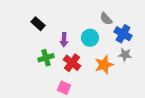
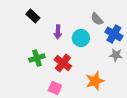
black rectangle: (38, 24) -> (33, 16), moved
purple arrow: (64, 40) -> (58, 32), moved
orange star: (104, 65) -> (95, 81), moved

